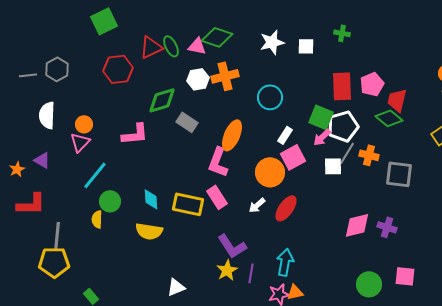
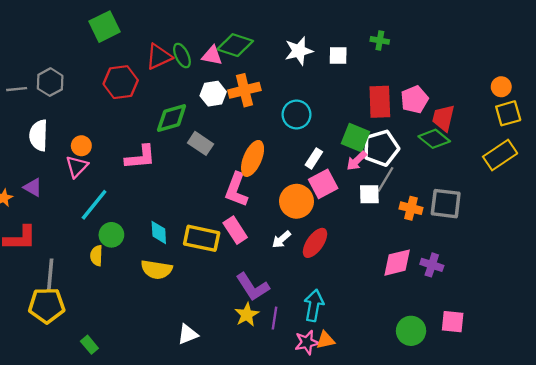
orange cross: (369, 155) -> (411, 208), moved

